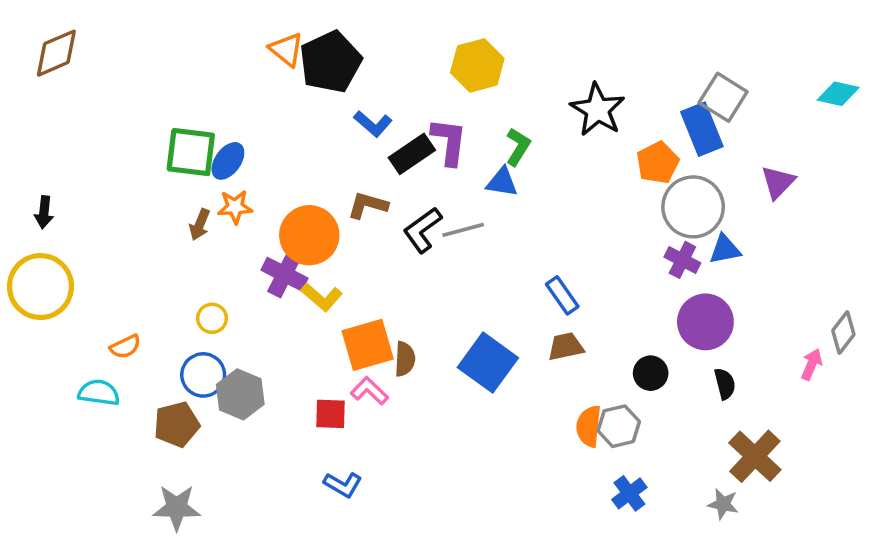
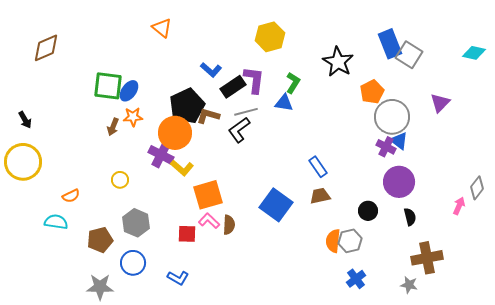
brown diamond: (56, 53) -> (46, 48), moved
black pentagon: (331, 62) -> (187, 106), moved
blue rectangle: (702, 129) -> (390, 44), moved
black arrow: (44, 212) -> (25, 120), turned -36
gray line: (463, 230) -> (246, 112), moved
blue triangle: (725, 249) -> (399, 141), moved, turned 48
brown semicircle: (405, 359) -> (229, 225), moved
blue circle: (203, 375) -> (133, 263), moved
brown cross: (755, 456) -> (427, 258), turned 36
blue L-shape: (343, 485) -> (178, 278), moved

